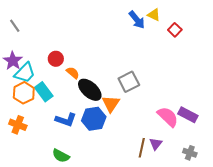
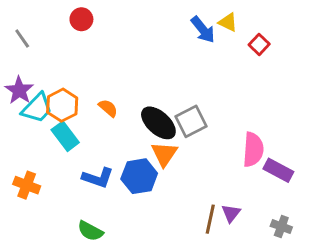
red circle: (56, 59) -> (81, 19), moved
black ellipse: (90, 90) -> (158, 123), moved
orange hexagon: (24, 93) -> (62, 105), moved
pink semicircle: (168, 117) -> (253, 150), moved, turned 50

